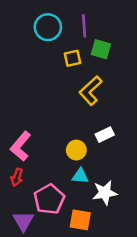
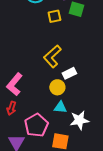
yellow L-shape: (91, 91) -> (52, 56), moved
white rectangle: (105, 135) -> (69, 73), moved

